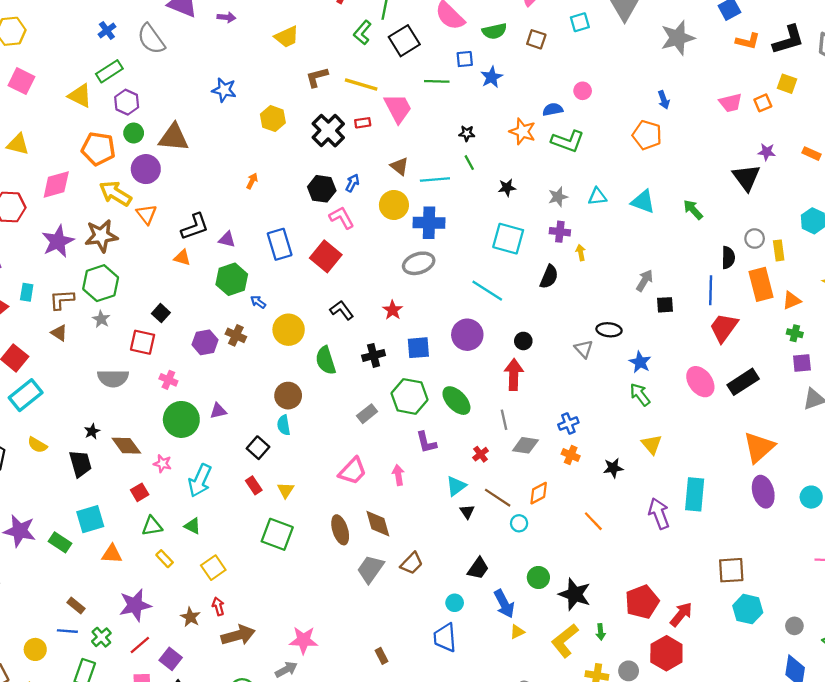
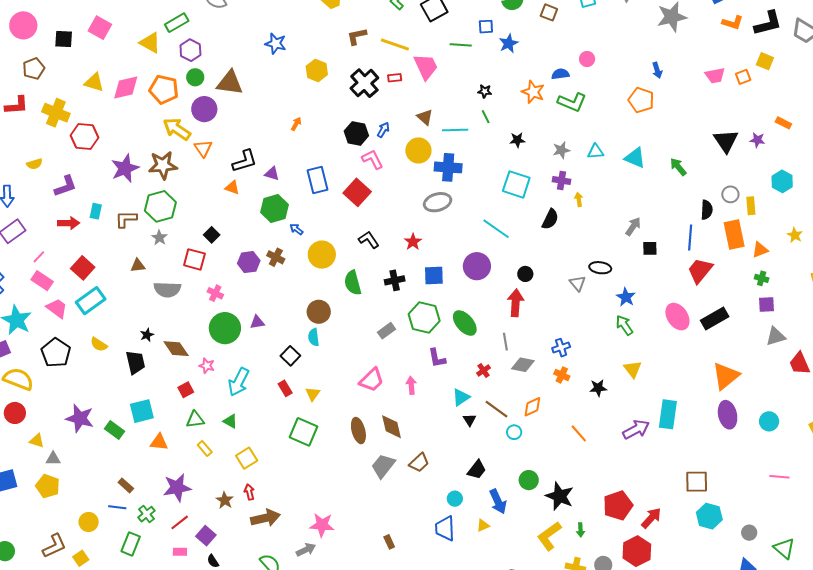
purple star: (767, 152) -> (757, 140), moved
pink diamond: (56, 184) -> (126, 87), moved
brown triangle: (59, 333) -> (138, 266), moved, turned -42
purple arrow: (659, 514) -> (636, 429), turned 80
yellow triangle: (517, 632) -> (483, 525), moved

